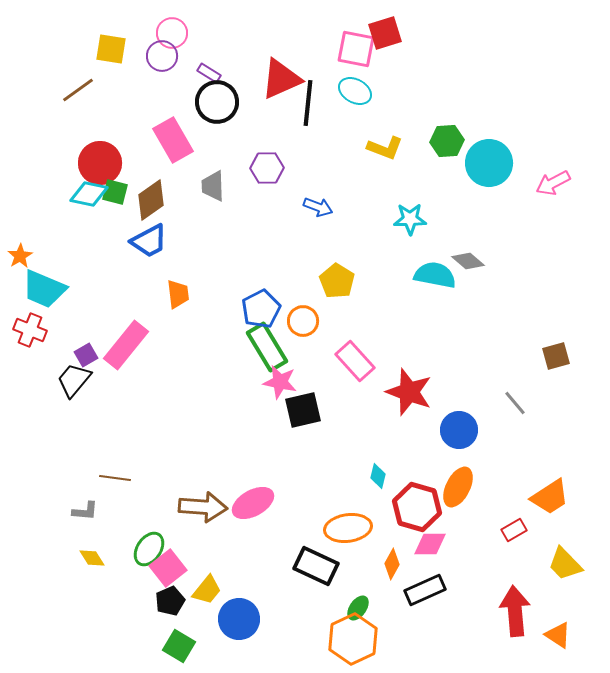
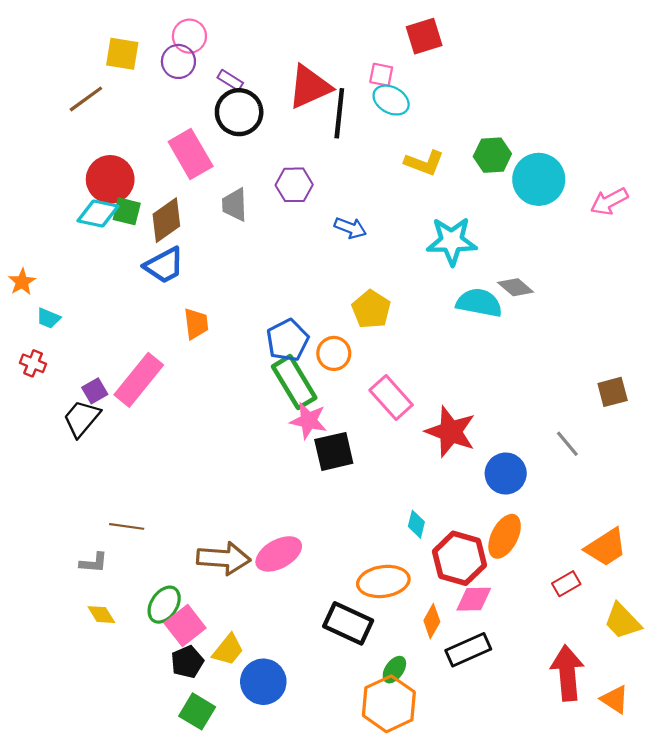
pink square: (356, 49) -> (381, 75), moved, size x0.6
cyan star: (410, 219) -> (452, 241), size x1.4
cyan trapezoid: (44, 289) -> (48, 318), size x0.5
red cross: (30, 330) -> (33, 363), size x0.7

